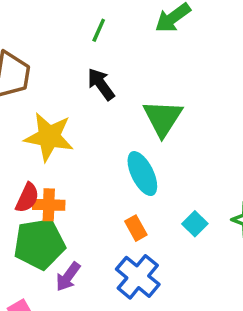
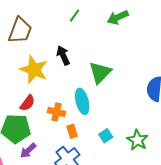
black arrow: (101, 84) -> (63, 55), moved
red semicircle: (27, 198) -> (27, 103), moved
orange cross: (49, 205) -> (56, 112), moved

